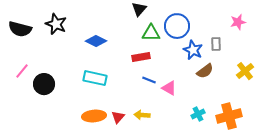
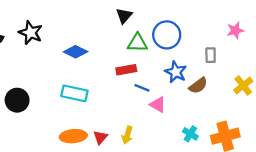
blue star: (193, 50) -> (176, 72), moved
blue line: (149, 80) -> (142, 88), moved
cyan cross: (198, 114) -> (190, 134), turned -32
yellow arrow: (142, 115) -> (127, 135), turned -77

